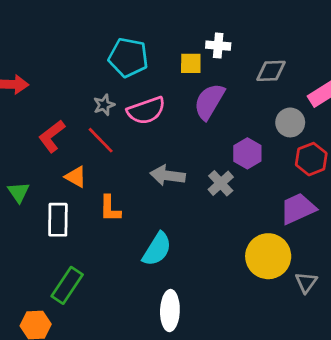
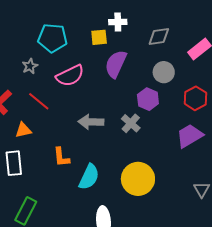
gray star: (104, 105) -> (30, 66), moved
gray circle: (290, 122) -> (164, 72), moved
orange triangle: (76, 177) -> (23, 130), turned -36
orange L-shape: (110, 209) -> (61, 157), moved
yellow circle: (268, 256) -> (138, 179), moved

